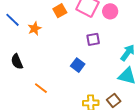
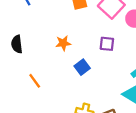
orange star: (35, 28) -> (63, 43), moved

